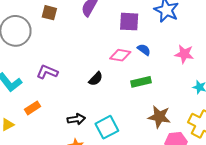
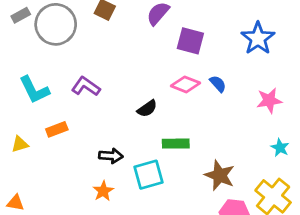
purple square: (129, 22) -> (190, 41), moved
pink star: (184, 54) -> (269, 100), turned -30
green rectangle: (141, 82) -> (176, 144), moved

